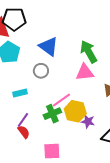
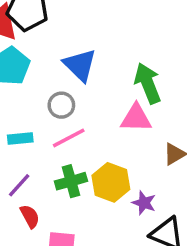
pink line: (61, 100) -> (69, 138), moved
purple star: (88, 121) -> (144, 203), moved
red semicircle: (24, 132) -> (30, 216), moved

